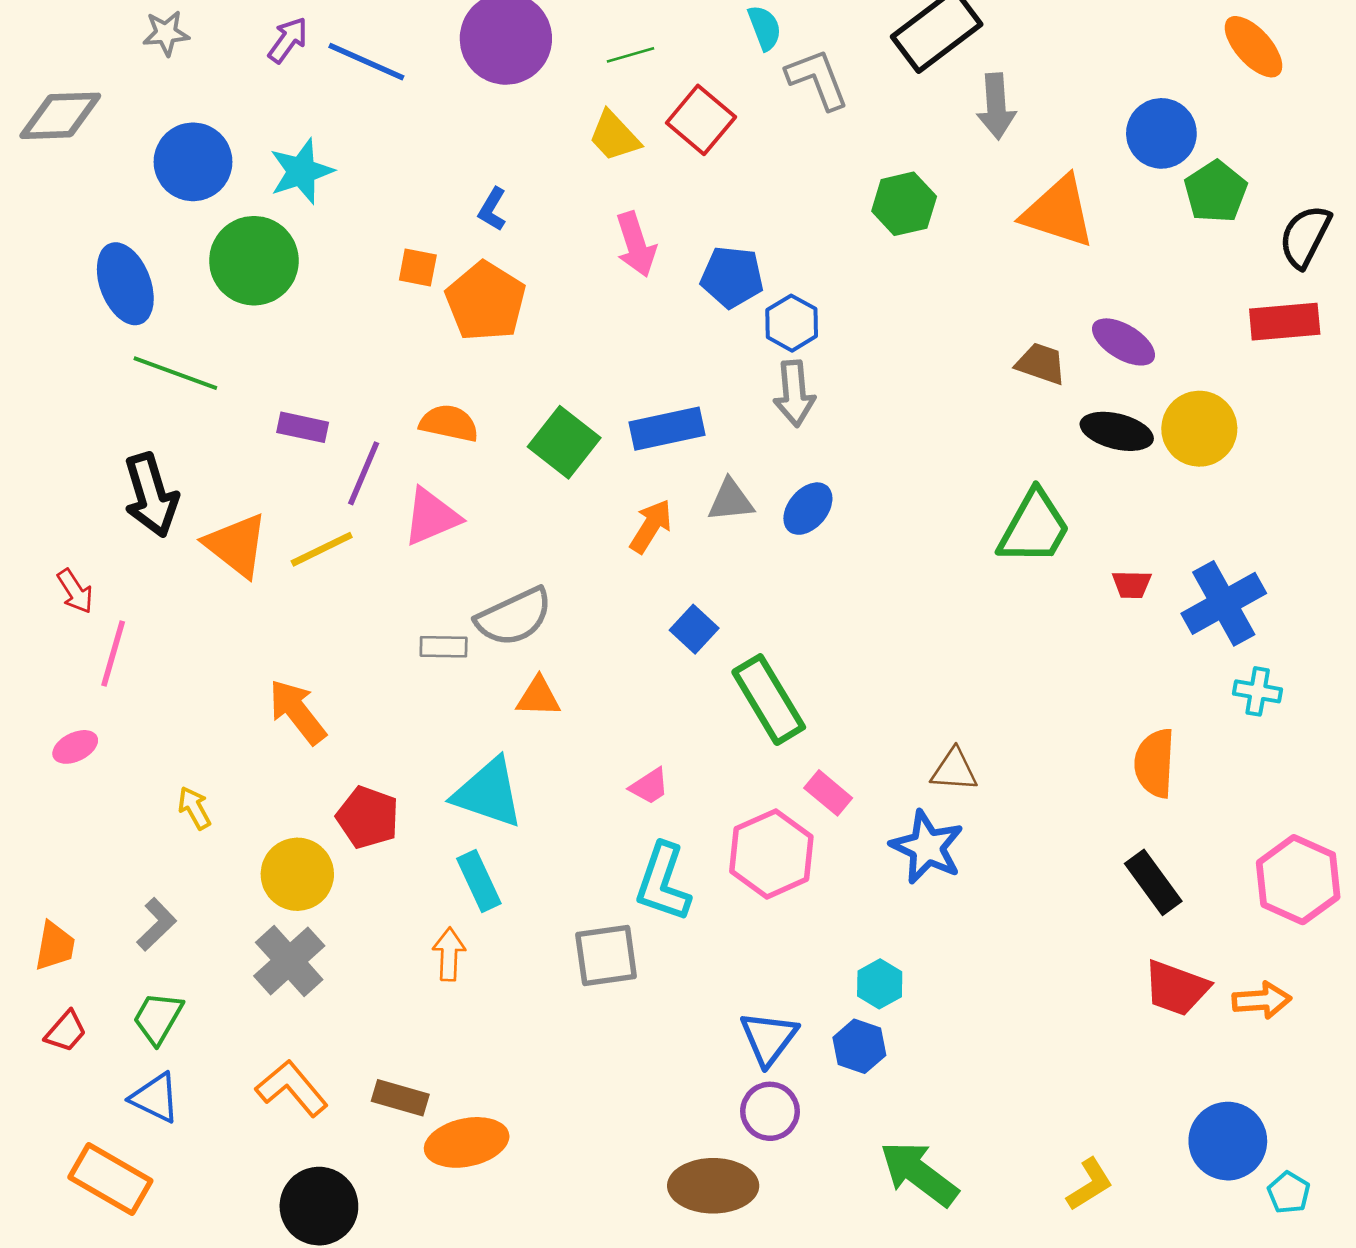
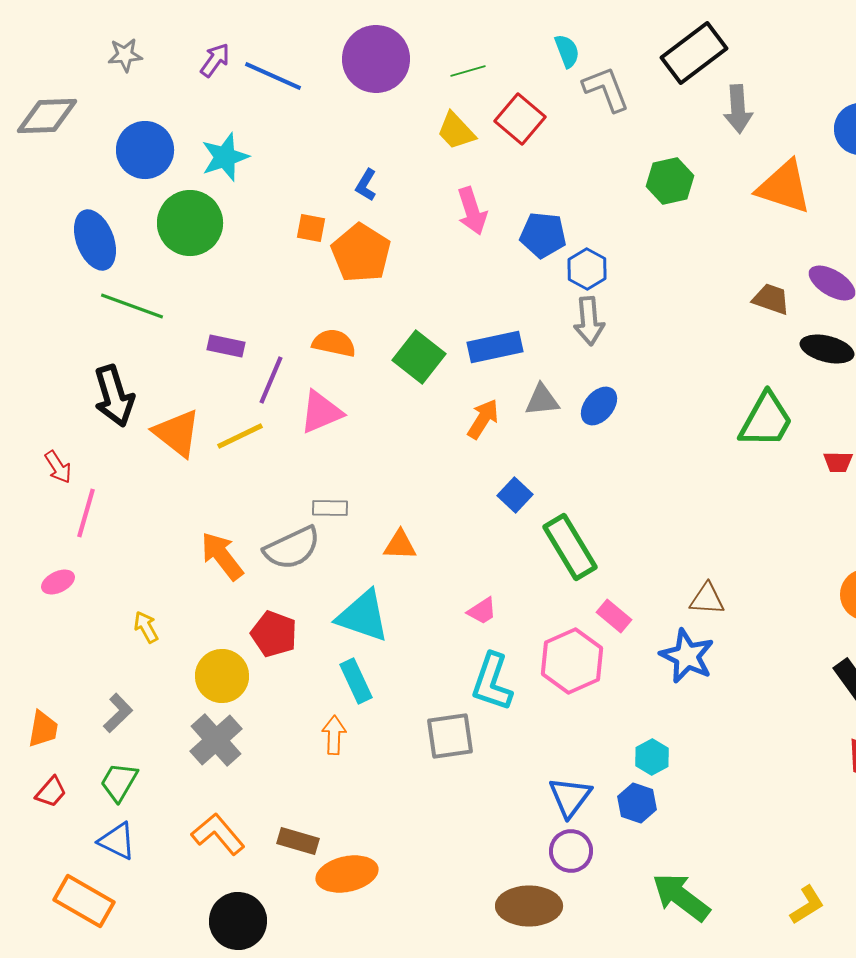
gray semicircle: (514, 617) -> (292, 548), moved

